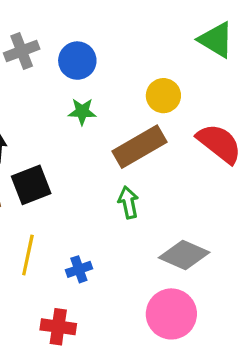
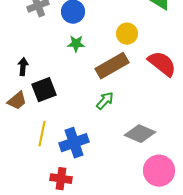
green arrow: (128, 202) -> (105, 101), turned 54
blue cross: (79, 269) -> (74, 143), size x1.8
pink circle: (171, 314) -> (159, 171), moved

